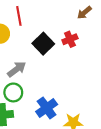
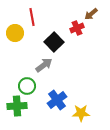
red cross: (70, 39) -> (77, 28), moved
gray arrow: (17, 69) -> (44, 65), moved

